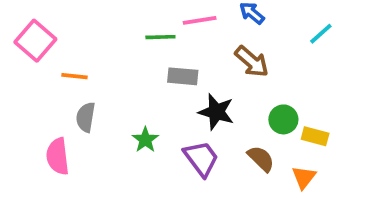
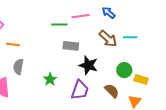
cyan line: (321, 34) -> (130, 37), moved, turned 40
purple trapezoid: (201, 158) -> (80, 90), turned 55

